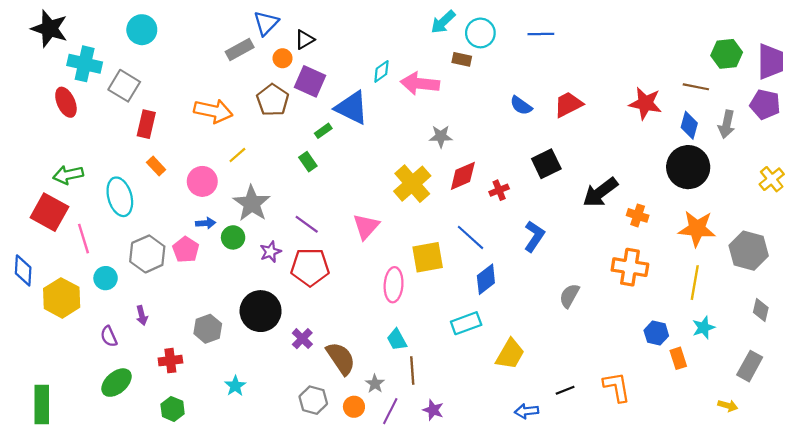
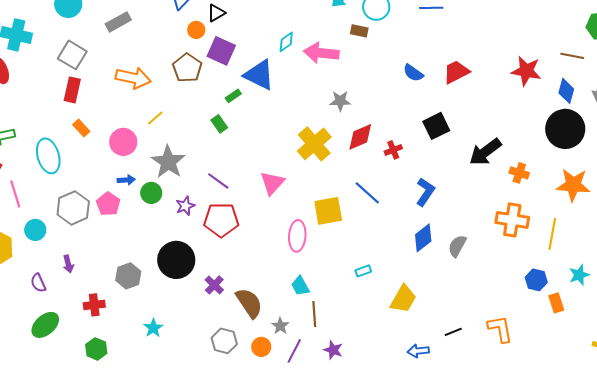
gray rectangle: (240, 49) -> (118, 22), moved
gray square: (124, 86) -> (72, 55), moved
blue diamond: (486, 279) -> (423, 238), moved
yellow line: (695, 283) -> (552, 234), moved
cyan rectangle: (466, 323) -> (363, 271), size x0.6

